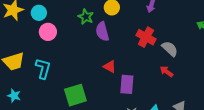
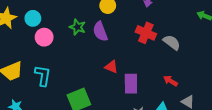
green star: (86, 17) -> (77, 27), moved
red arrow: (166, 71) -> (170, 81), moved

